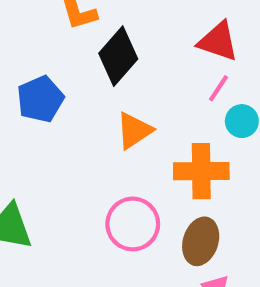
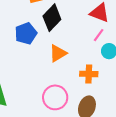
blue pentagon: (40, 99) -> (26, 33), moved
orange cross: (201, 171) -> (89, 74), size x0.7

